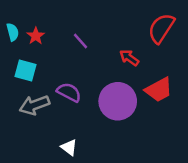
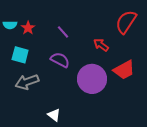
cyan semicircle: (13, 32) -> (10, 25), turned 104
purple semicircle: (69, 92) -> (60, 60), moved

